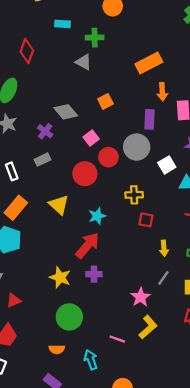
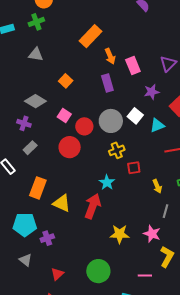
green cross: (95, 38) -> (36, 22), moved
gray circle: (137, 147) -> (111, 121), moved
yellow triangle: (59, 205) -> (62, 203), moved
orange rectangle: (16, 208) -> (38, 188), moved
cyan star: (97, 216) -> (107, 182), moved
purple cross: (94, 274) -> (47, 238), moved
yellow star: (60, 277) -> (120, 234), moved
red triangle: (14, 300) -> (57, 274), moved

